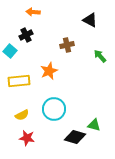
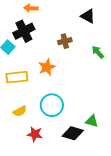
black cross: (26, 35) -> (24, 31), size x1.5
red star: (27, 138) -> (35, 134), moved

